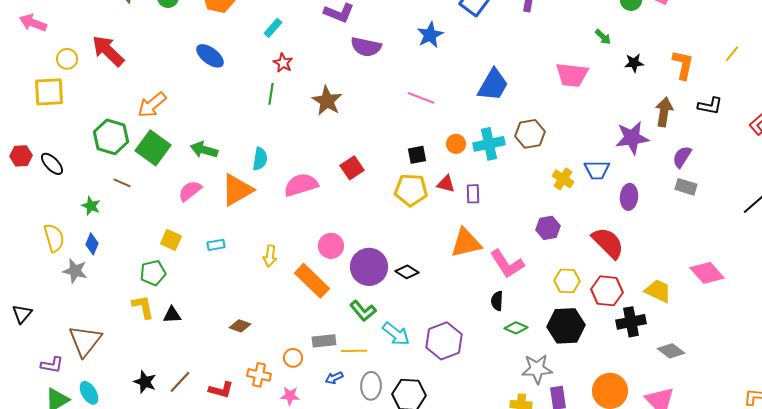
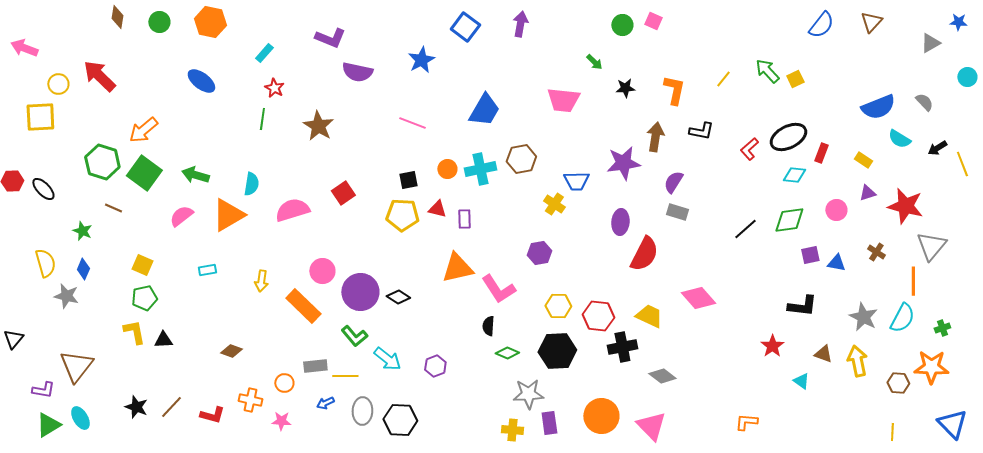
blue trapezoid: (597, 170) -> (576, 181), moved
yellow square: (171, 240) -> (142, 265), moved
red semicircle: (608, 243) -> (644, 254), moved, turned 72
purple hexagon: (444, 341) -> (435, 366), size x0.6

